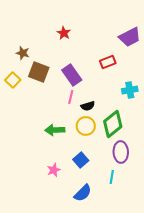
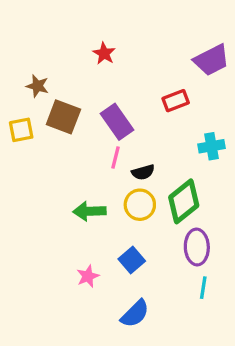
yellow square: (13, 80) -> (21, 130), turned 35
cyan line: (112, 177) -> (203, 288), moved

